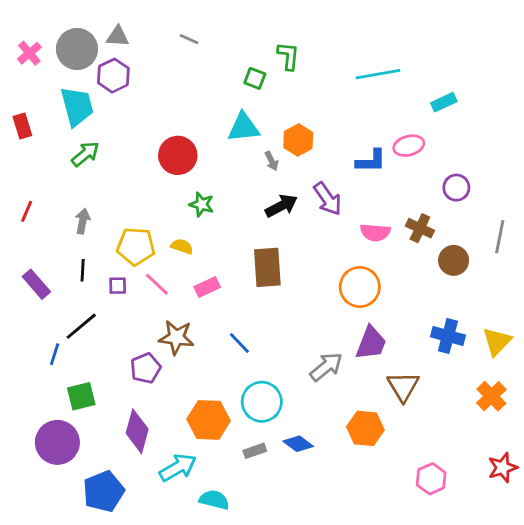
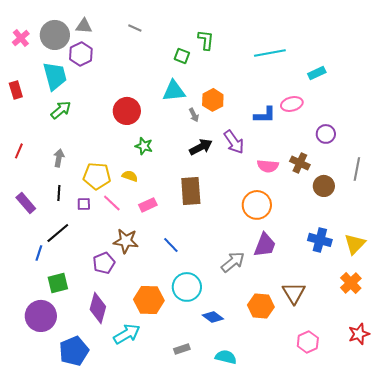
brown triangle: (403, 386) -> (294, 293), moved
gray rectangle: (255, 451) -> (182, 349), moved
cyan semicircle: (214, 500) -> (226, 357), moved

